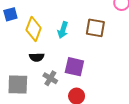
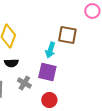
cyan arrow: (63, 30) -> (50, 50), moved

